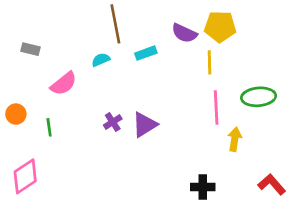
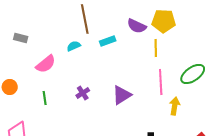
green ellipse: (259, 97) -> (193, 74), turned -30
purple triangle: (145, 125) -> (122, 95), moved
green line: (49, 127) -> (45, 98), moved

